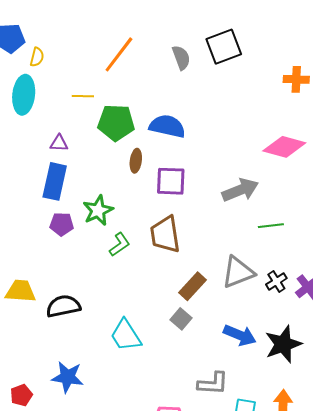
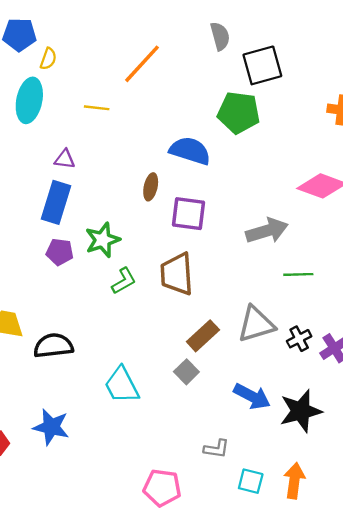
gray semicircle: (181, 58) -> (220, 36), moved
green pentagon: (116, 123) -> (239, 113), moved
gray L-shape: (213, 383) -> (217, 449), size x0.7

